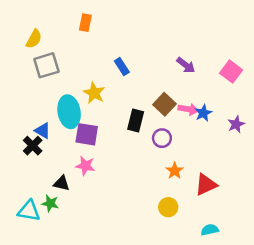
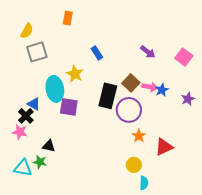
black rectangle: (136, 121) -> (108, 96), size x1.4
purple circle: (162, 138) -> (129, 110), size x1.6
pink star: (85, 166) -> (20, 132), moved
cyan semicircle: (210, 230) -> (144, 183), moved, turned 104

